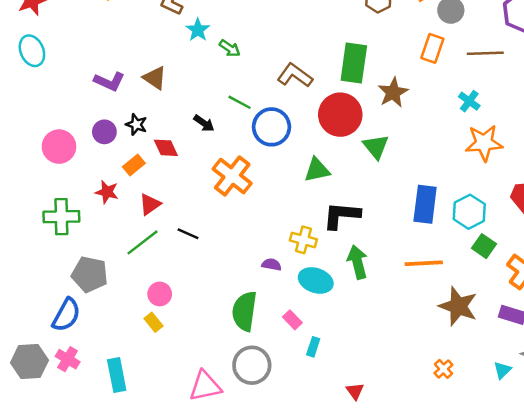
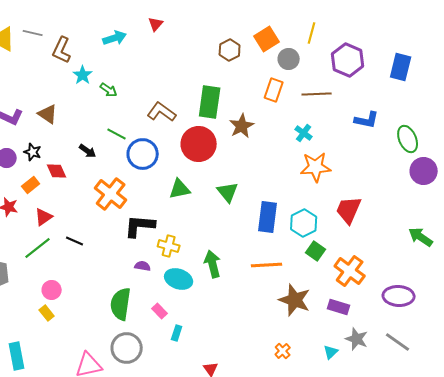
green triangle: (376, 147) -> (228, 192), moved
black L-shape: (341, 215) -> (140, 226), moved

